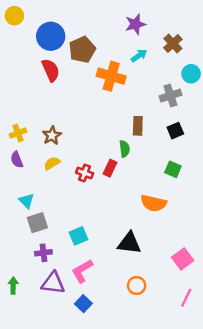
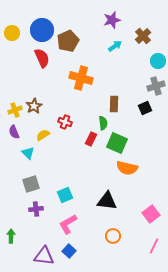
yellow circle: (14, 16) -> (12, 33), moved
orange cross: (111, 76) -> (81, 78), moved
gray cross: (170, 96) -> (156, 86), moved
brown star: (52, 135) -> (34, 106), moved
green square: (173, 169) -> (117, 143), moved, size x1.5
red cross: (85, 173) -> (65, 122), moved
cyan triangle: (26, 201) -> (28, 153), moved
purple triangle: (53, 283) -> (44, 256), moved

